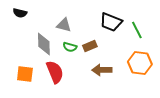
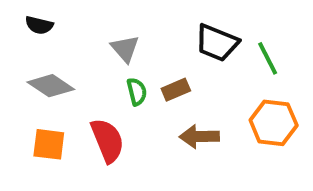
gray triangle: (64, 25) -> (125, 49), turned 35
gray diamond: (44, 44) -> (51, 86), moved, turned -55
green semicircle: (70, 47) -> (137, 92), turned -120

